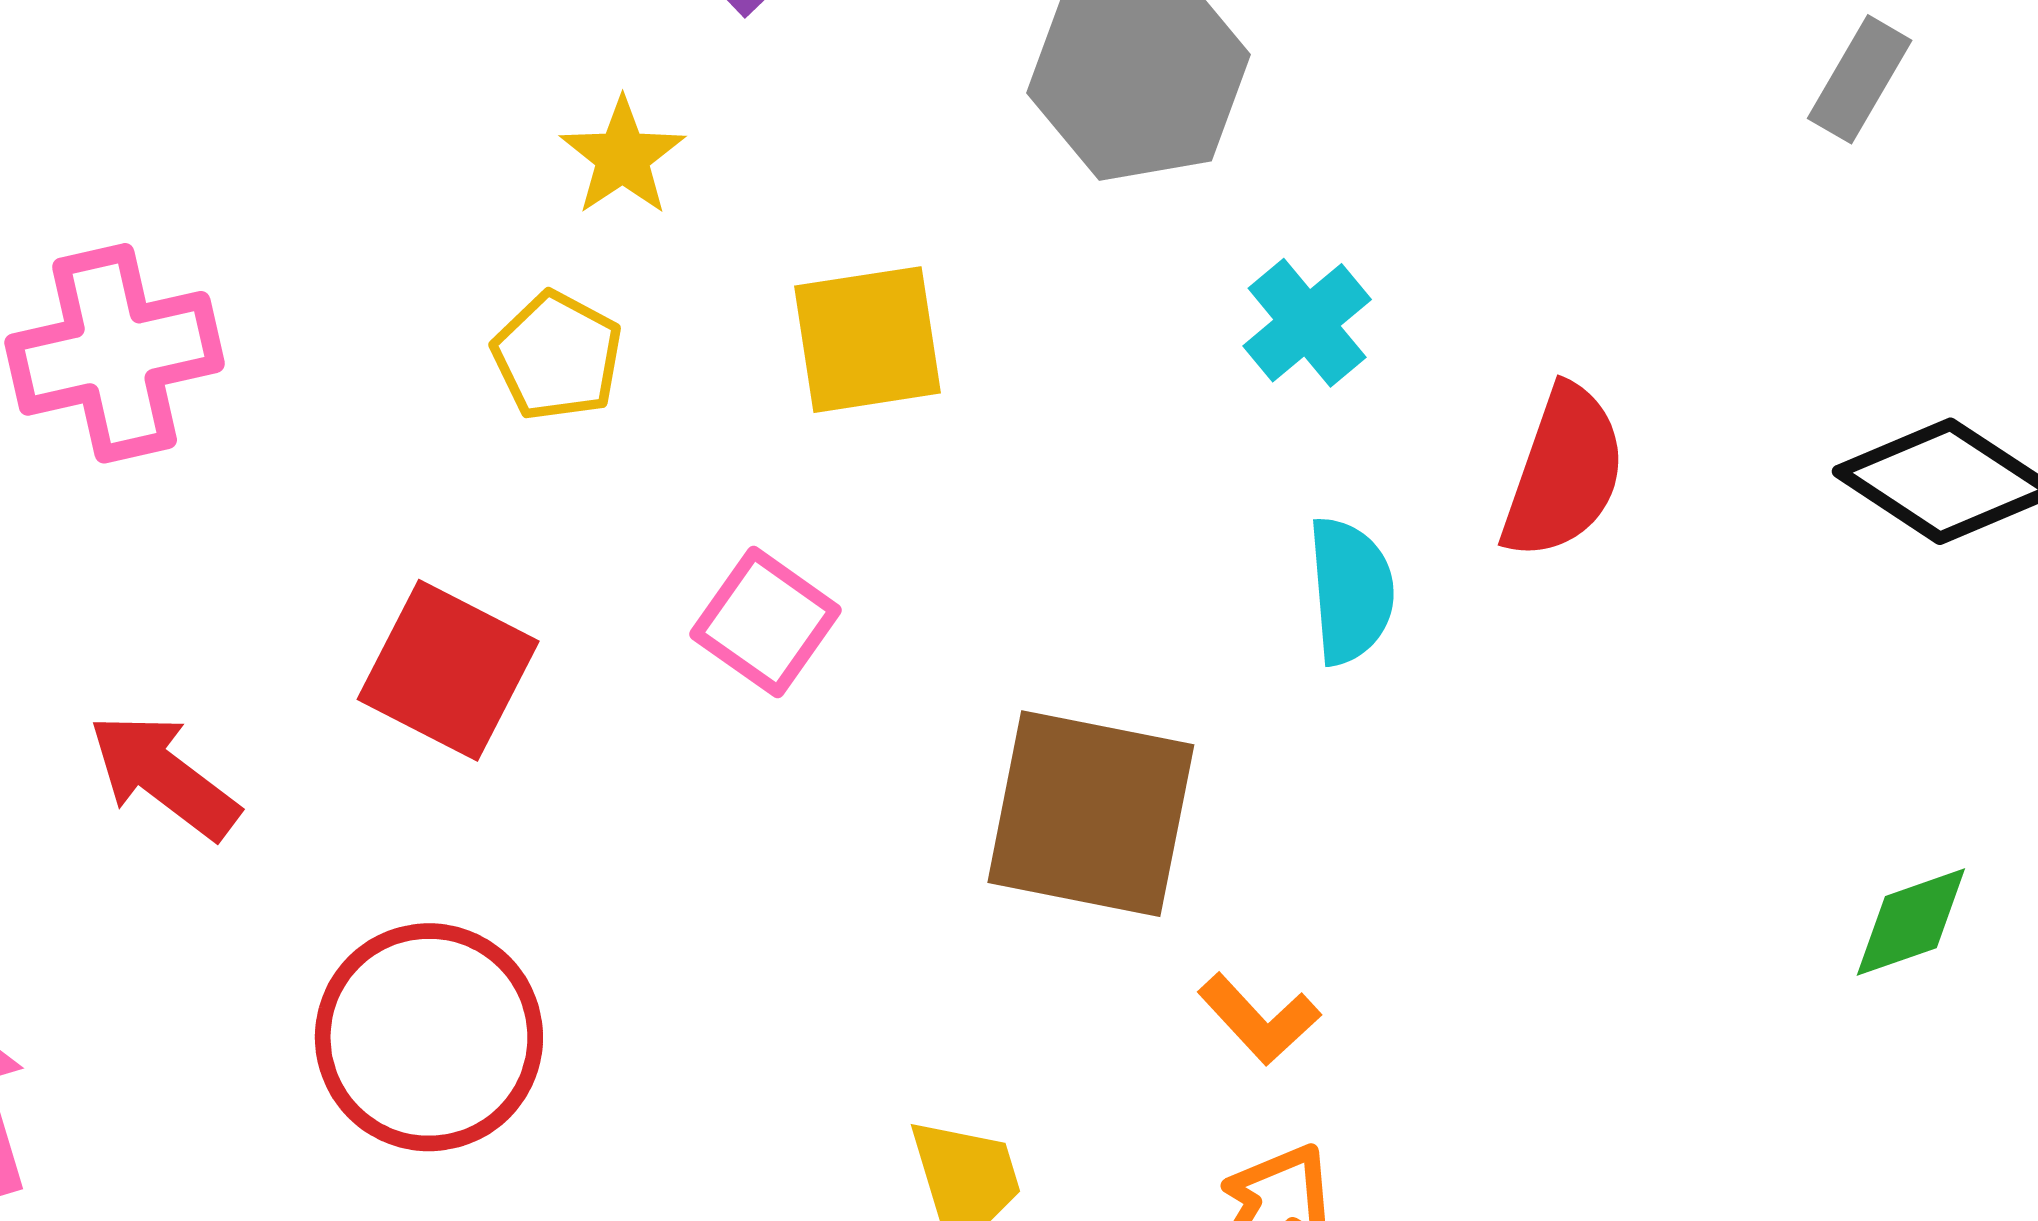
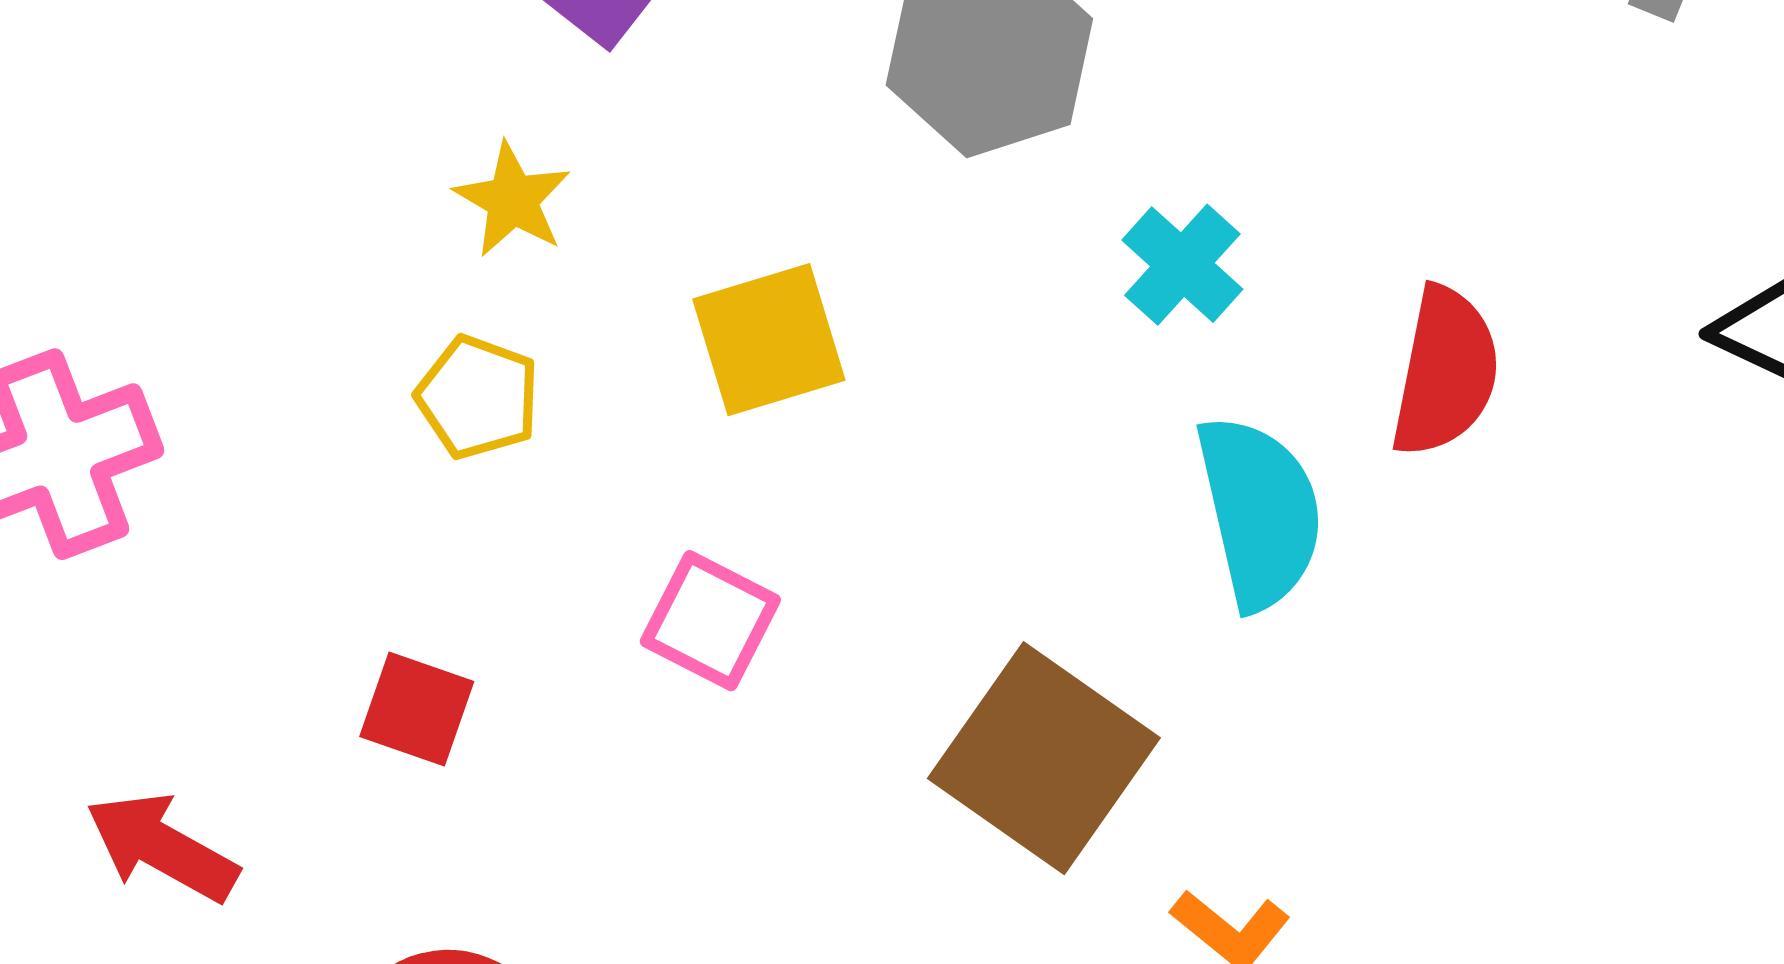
cyan semicircle: (1351, 591) -> (1260, 512), size x1.4
red square: (448, 670) -> (417, 709), size x0.7
brown square: (1091, 814) -> (1044, 758), turned 32

